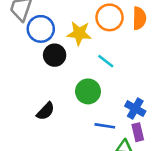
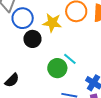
cyan line: (106, 61) -> (70, 59), moved
black semicircle: (46, 111) -> (12, 80), moved

